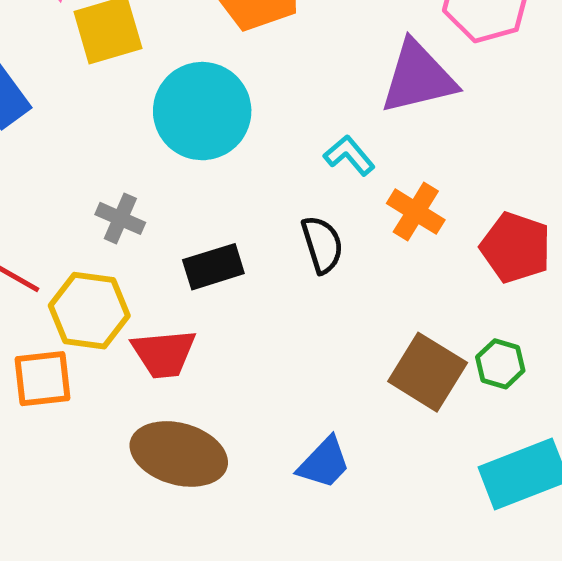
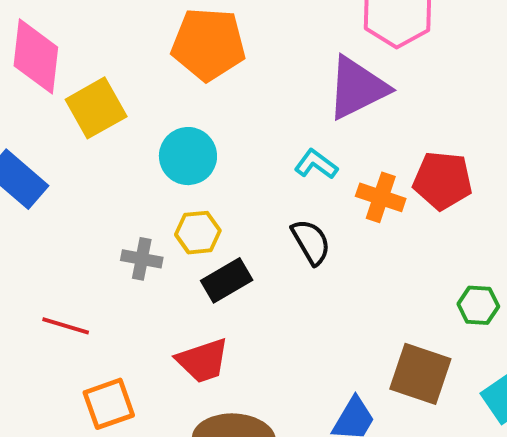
cyan circle: (202, 111) -> (188, 156), size x0.7
red pentagon: (516, 247) -> (443, 181), moved
yellow hexagon: (89, 311) -> (198, 233), moved, size x0.7
brown square: (428, 372) -> (420, 374), moved

